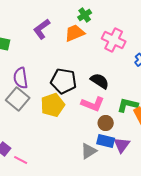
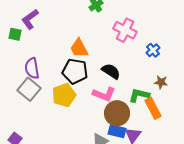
purple L-shape: (42, 29) -> (30, 19), moved
orange trapezoid: (75, 33) -> (79, 48), moved, turned -95
brown circle: (106, 123) -> (117, 113), size x1.6

